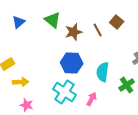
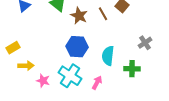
brown star: (74, 32) -> (79, 16), turned -30
green cross: (127, 85) -> (132, 69), turned 35
pink star: (27, 105) -> (43, 81), moved

